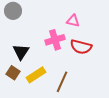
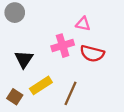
brown square: (13, 73) -> (15, 97), moved

